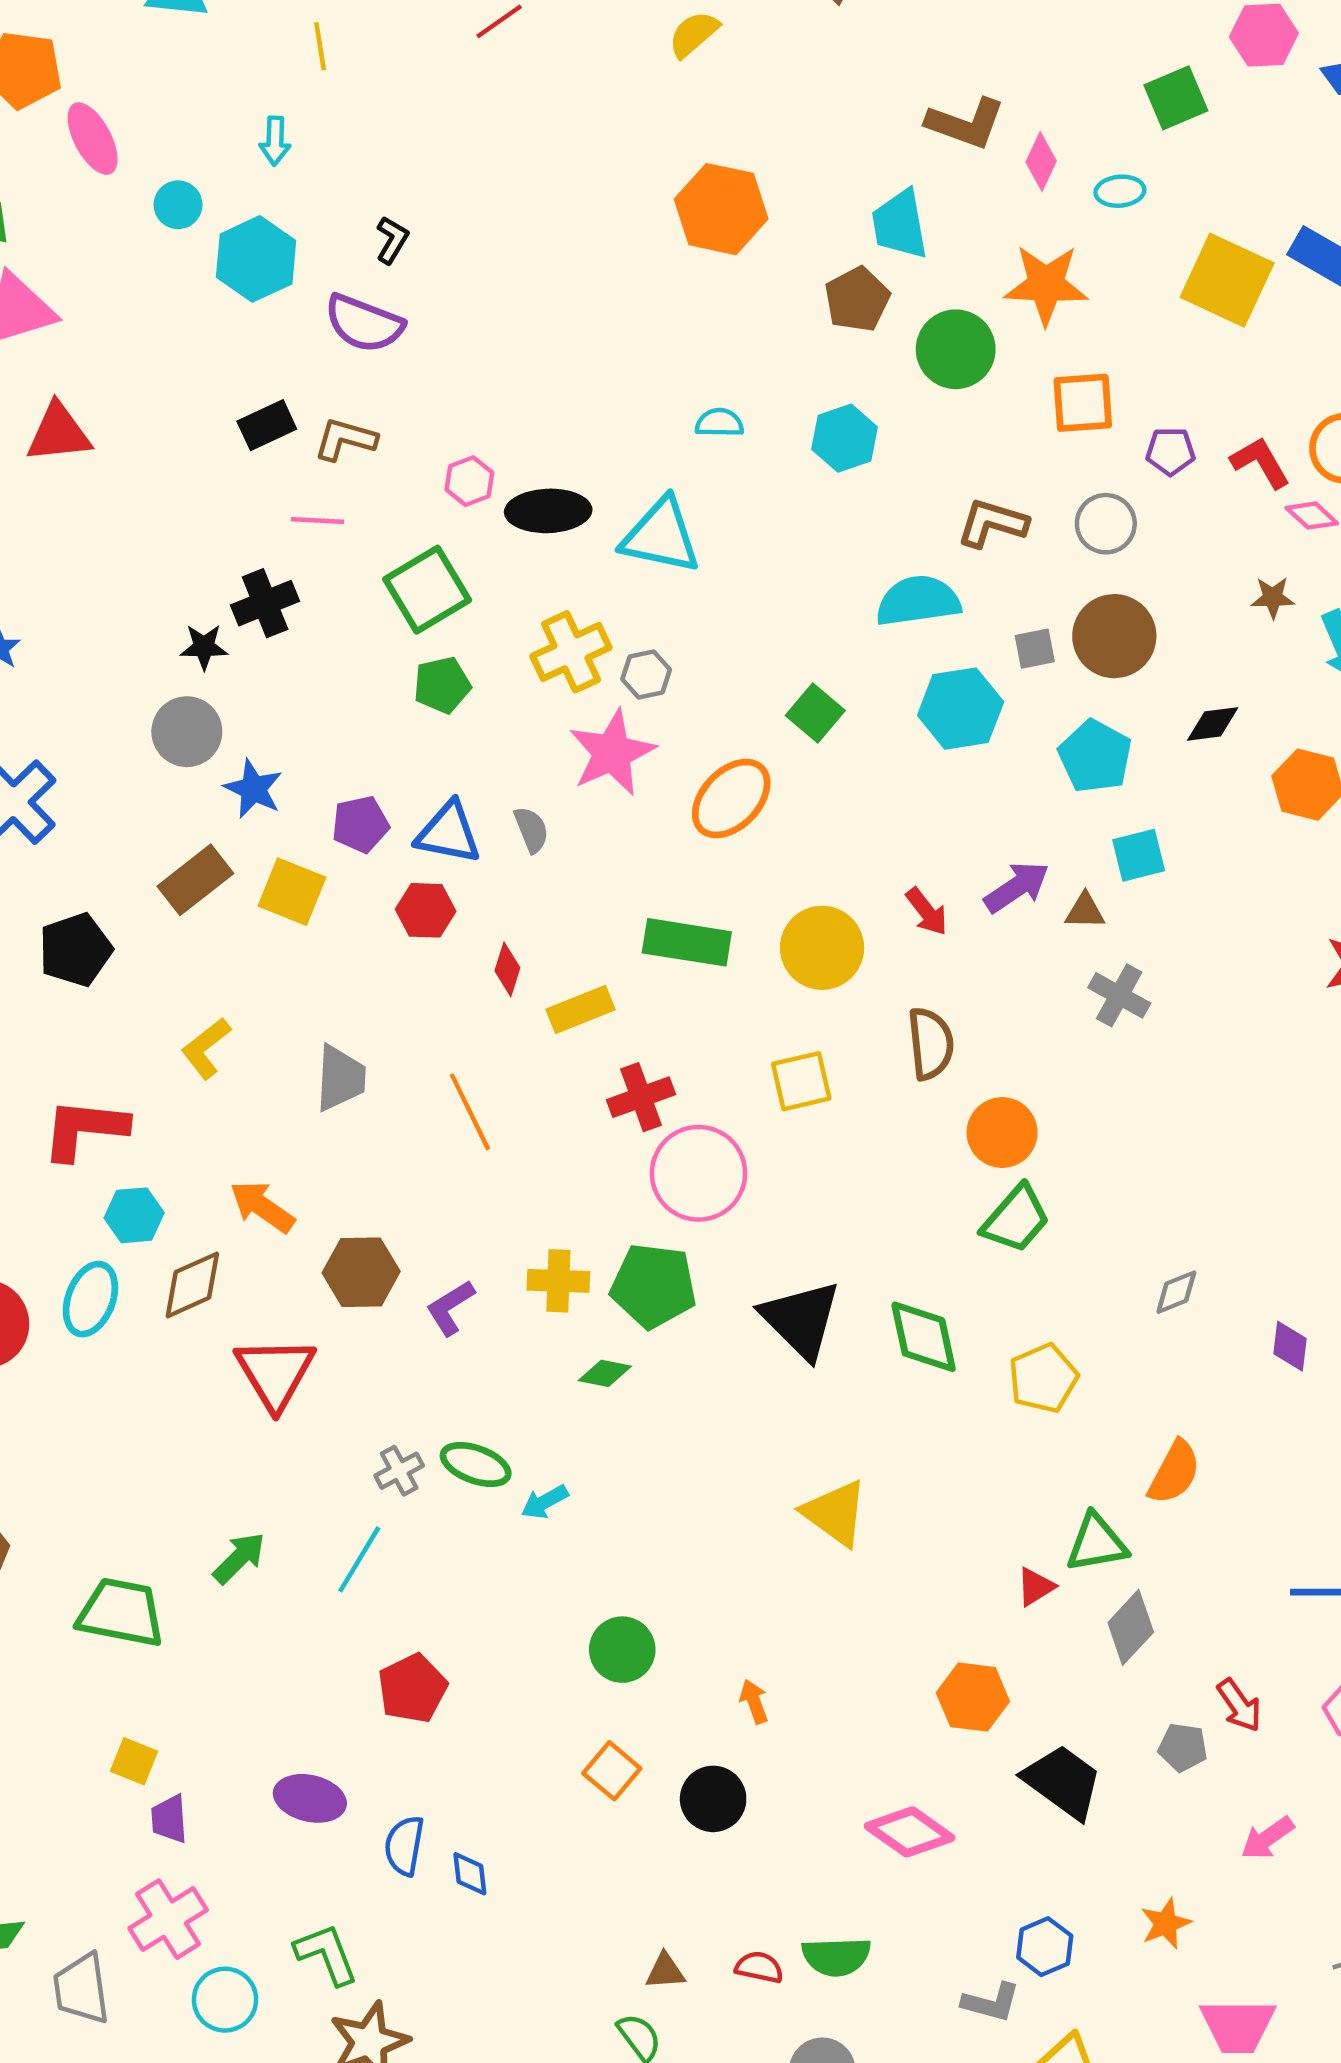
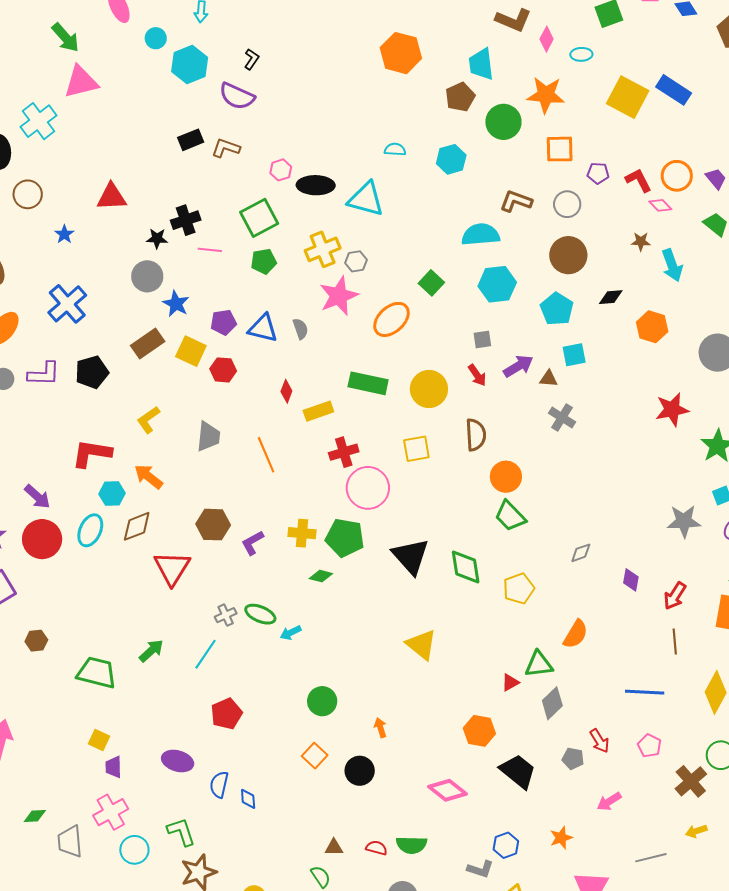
red triangle: (59, 433) -> (111, 197), moved
pink line: (318, 520) -> (210, 250), moved
gray square: (1035, 649) -> (482, 340), moved
red hexagon: (426, 910) -> (223, 370), moved
orange arrow: (262, 1207) -> (148, 477), moved
green trapezoid: (1016, 1219) -> (510, 516), turned 92

